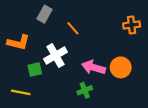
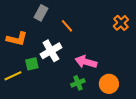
orange cross: (132, 25) -> (121, 23), turned -35
orange circle: (121, 67) -> (109, 84), moved
yellow line: (21, 92) -> (13, 76), moved, turned -36

